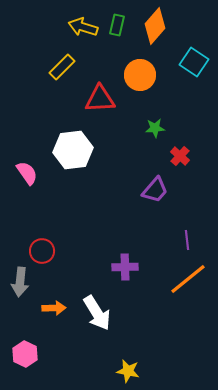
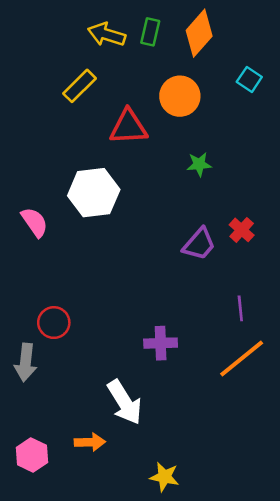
cyan square: (194, 62) -> (249, 79), size x0.7
red cross: (180, 156) -> (242, 230), moved
orange arrow: (54, 308) -> (90, 442), moved

